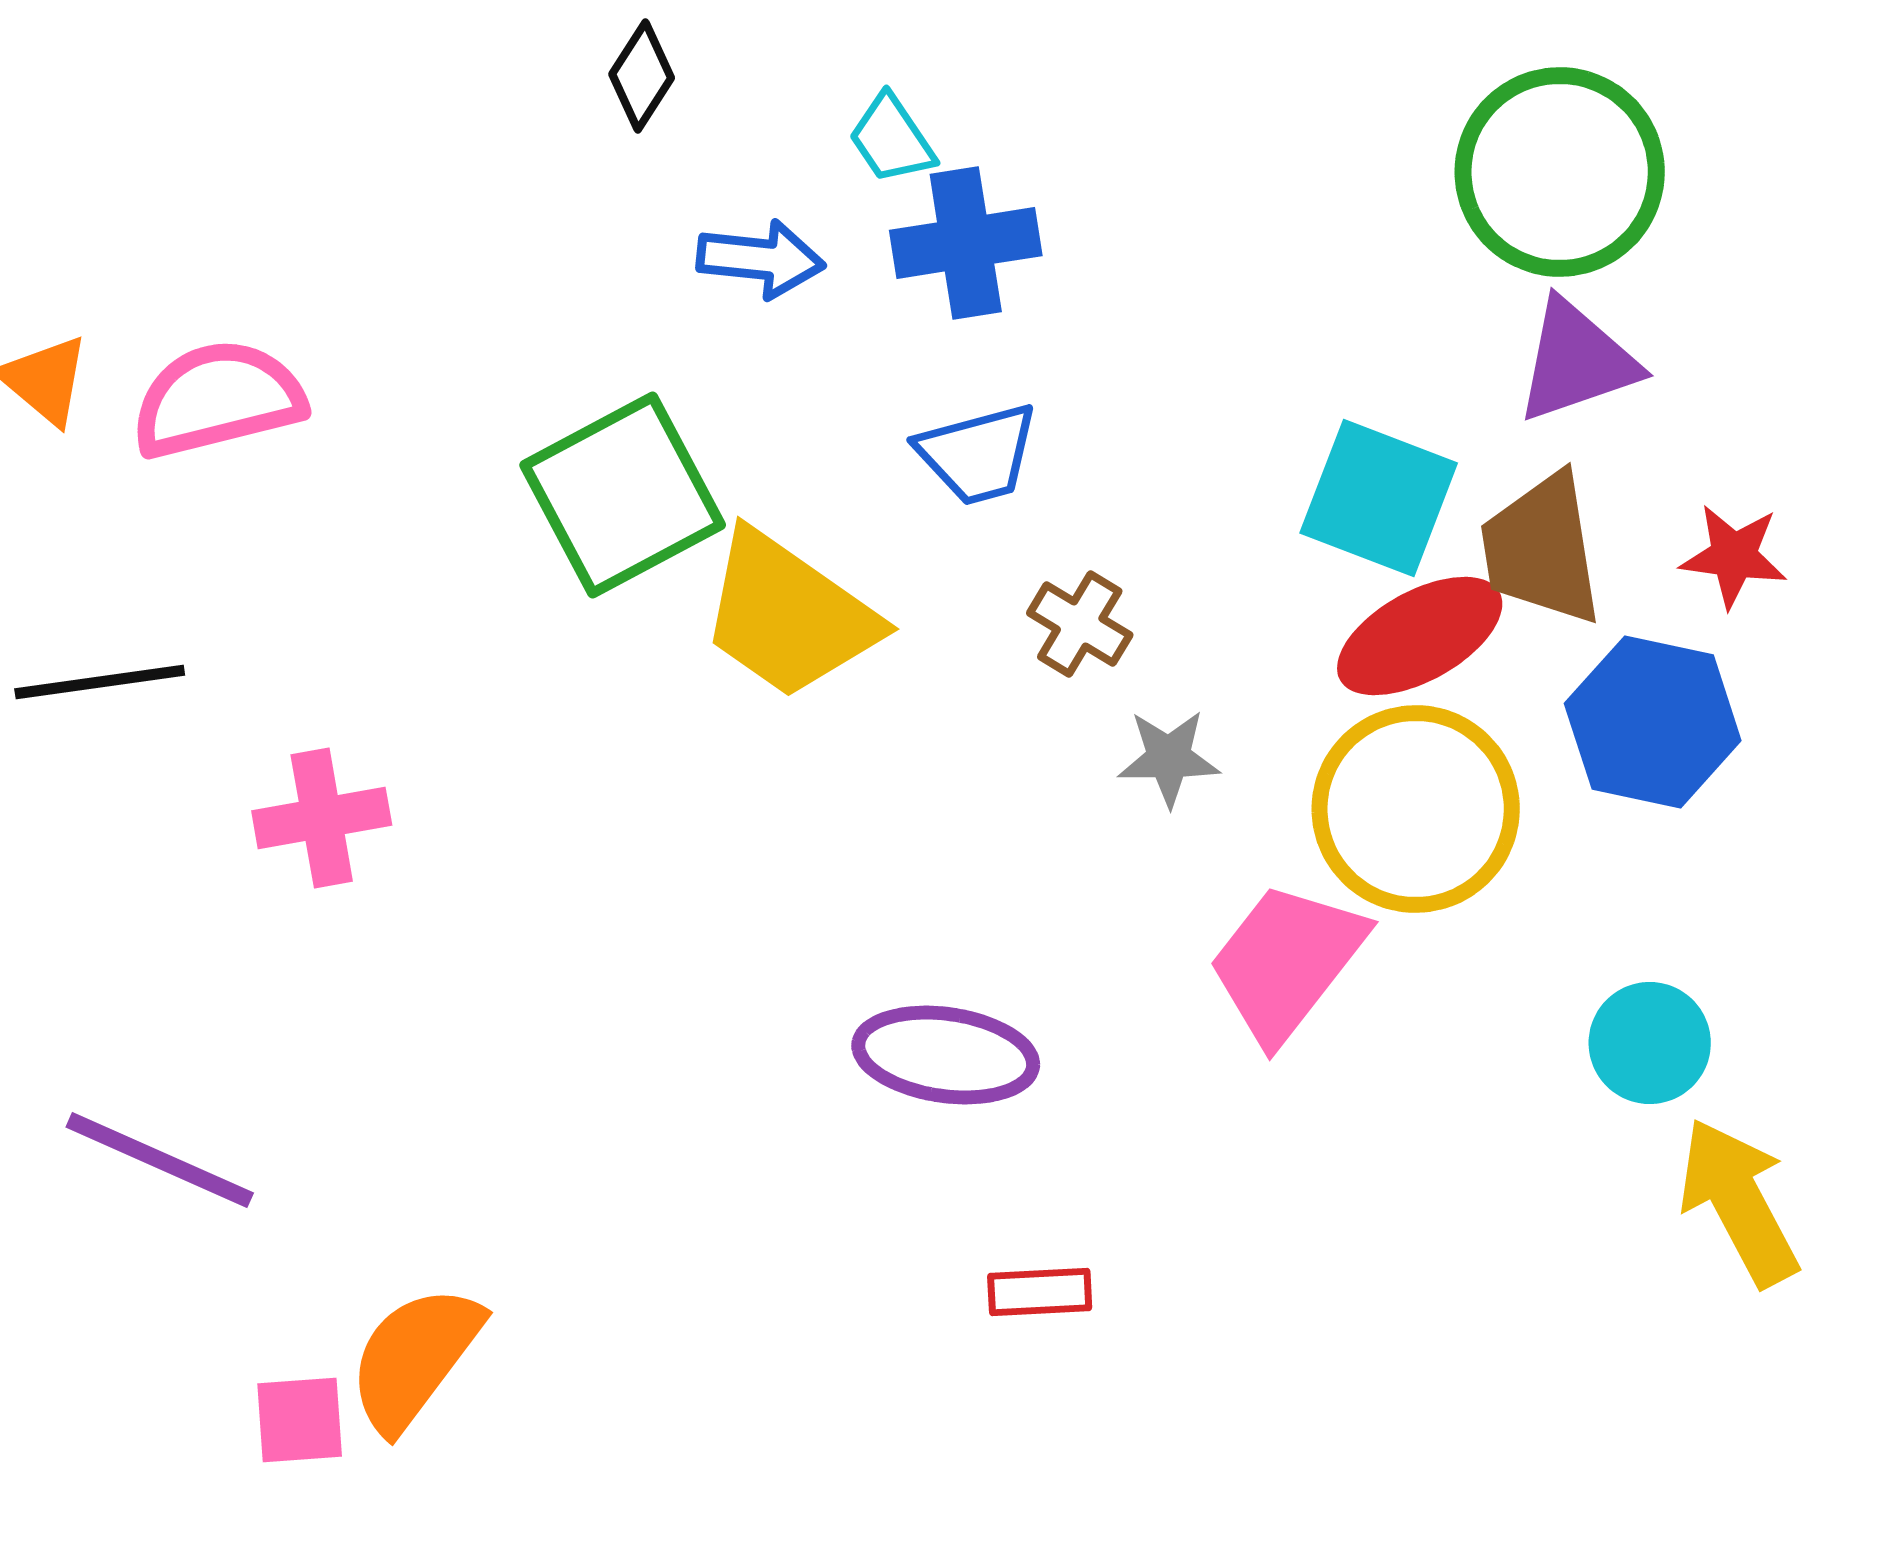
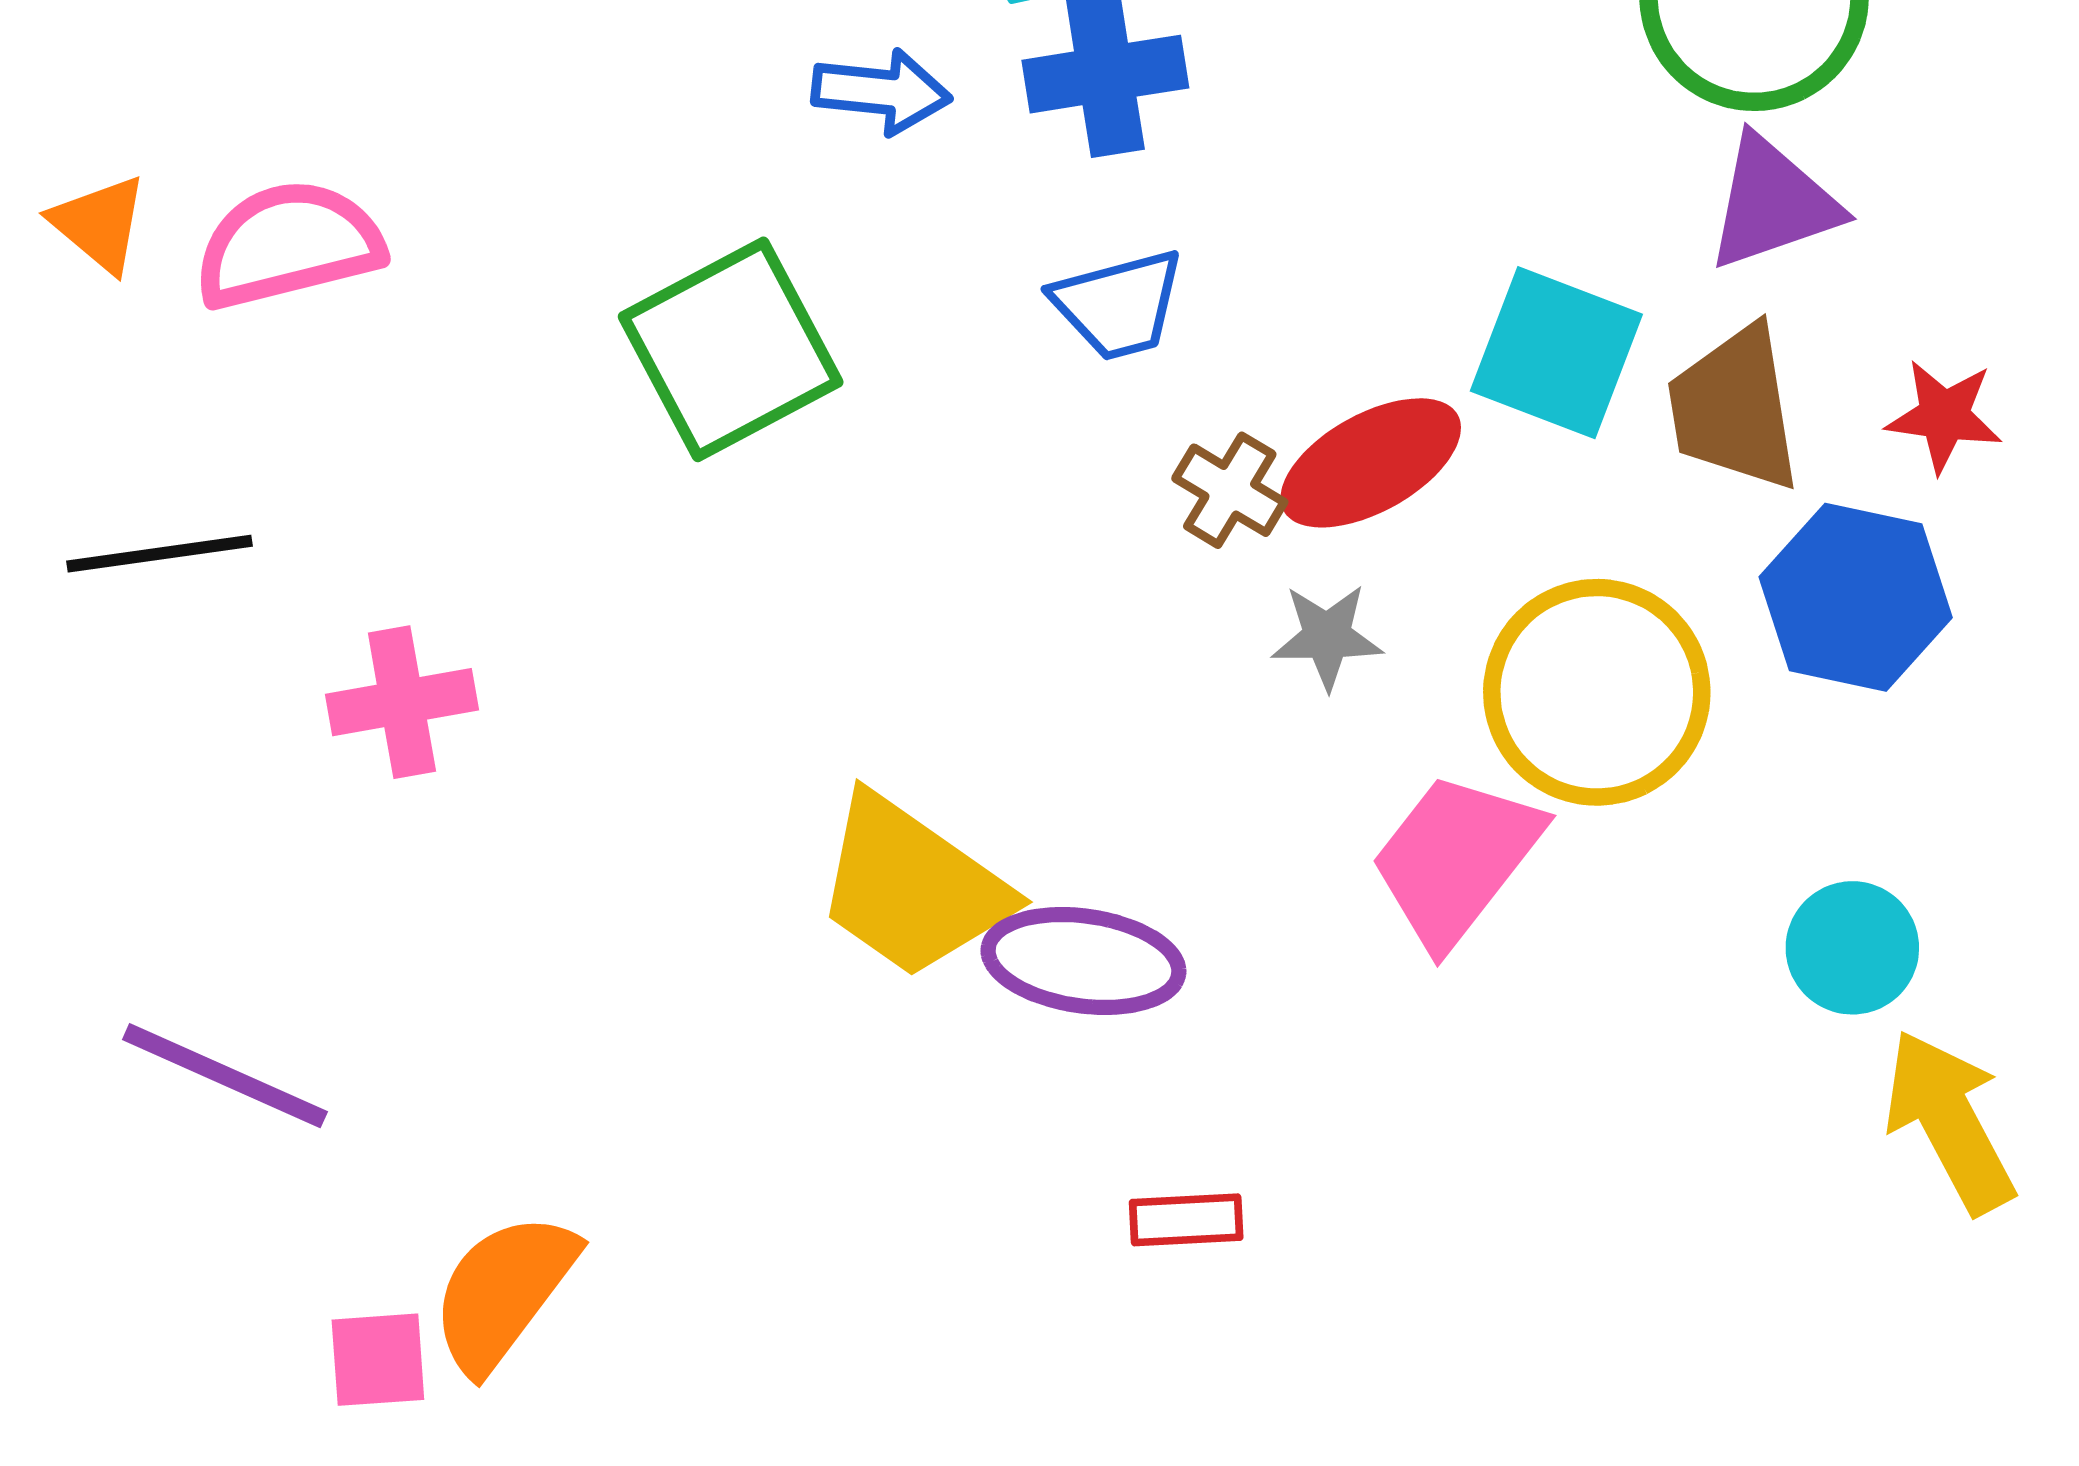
yellow trapezoid: (789, 615) -> (912, 887), moved
red ellipse: (1420, 636) -> (1371, 463), moved

